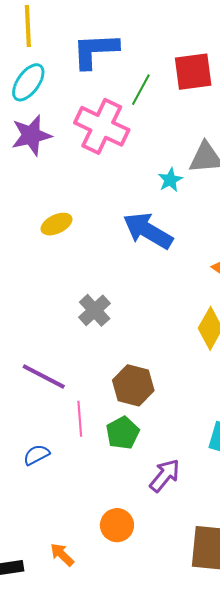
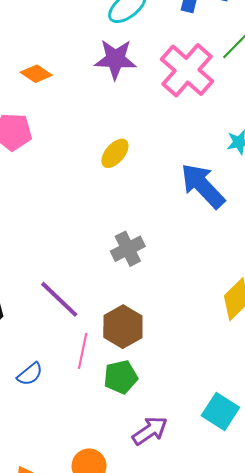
yellow ellipse: (57, 224) -> (115, 153), turned -40
brown hexagon: (133, 385) -> (123, 327), moved
blue semicircle: (37, 455) -> (30, 374), turned 152

